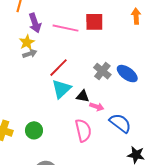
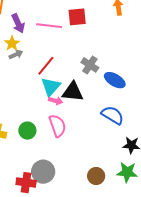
blue ellipse: (127, 74) -> (115, 80), moved
black triangle: (83, 96) -> (73, 92), size x1.6
pink arrow: (97, 107) -> (56, 101), moved
pink semicircle: (83, 130) -> (57, 126), moved

